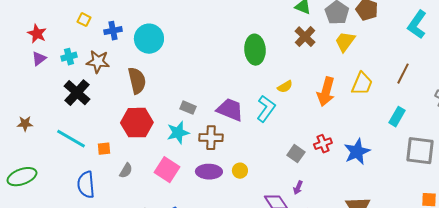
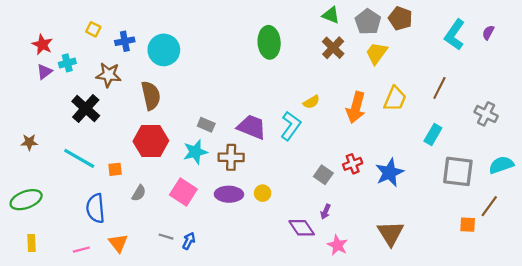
green ellipse: (255, 50) -> (269, 42), moved
cyan cross: (69, 57) -> (67, 63), moved

